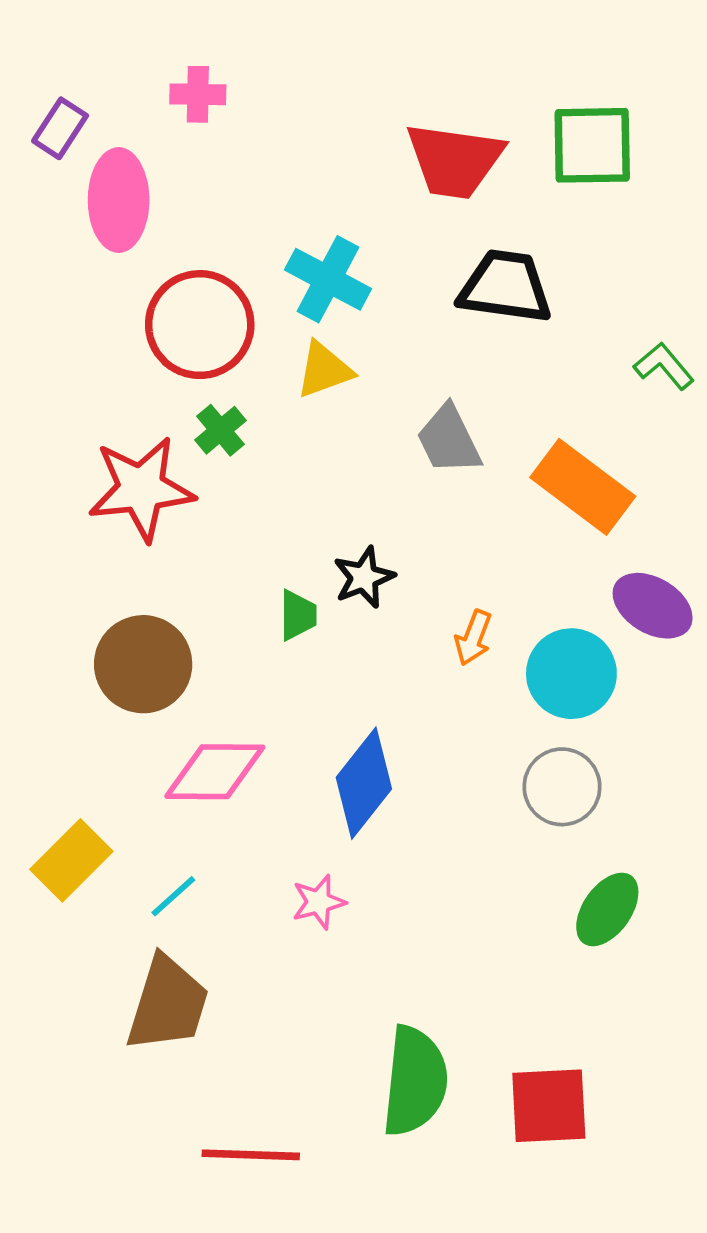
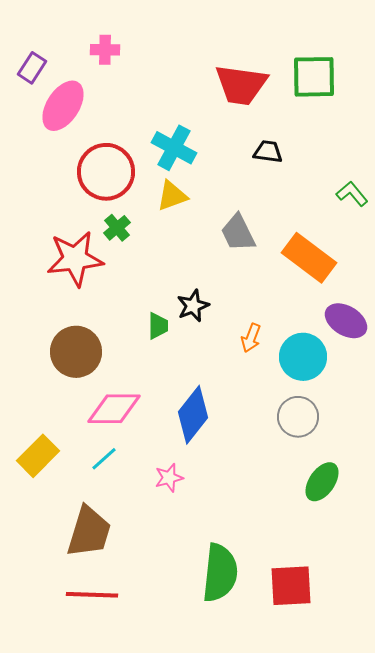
pink ellipse: (119, 200) -> (63, 106), turned 33
black trapezoid: (505, 287) -> (268, 152), size x0.6
cyan line: (173, 896) -> (104, 459), moved
red line: (251, 1155) -> (92, 595), moved

